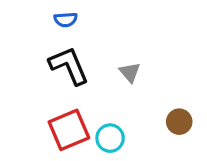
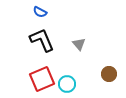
blue semicircle: (66, 20) -> (40, 12), turned 32

